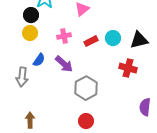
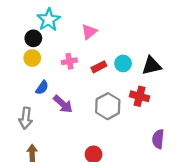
purple arrow: (64, 64) -> (63, 104), moved
gray arrow: (22, 77) -> (26, 118), moved
gray hexagon: (86, 88) -> (108, 106), moved

